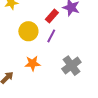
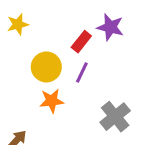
orange star: (33, 63) -> (52, 101), moved

